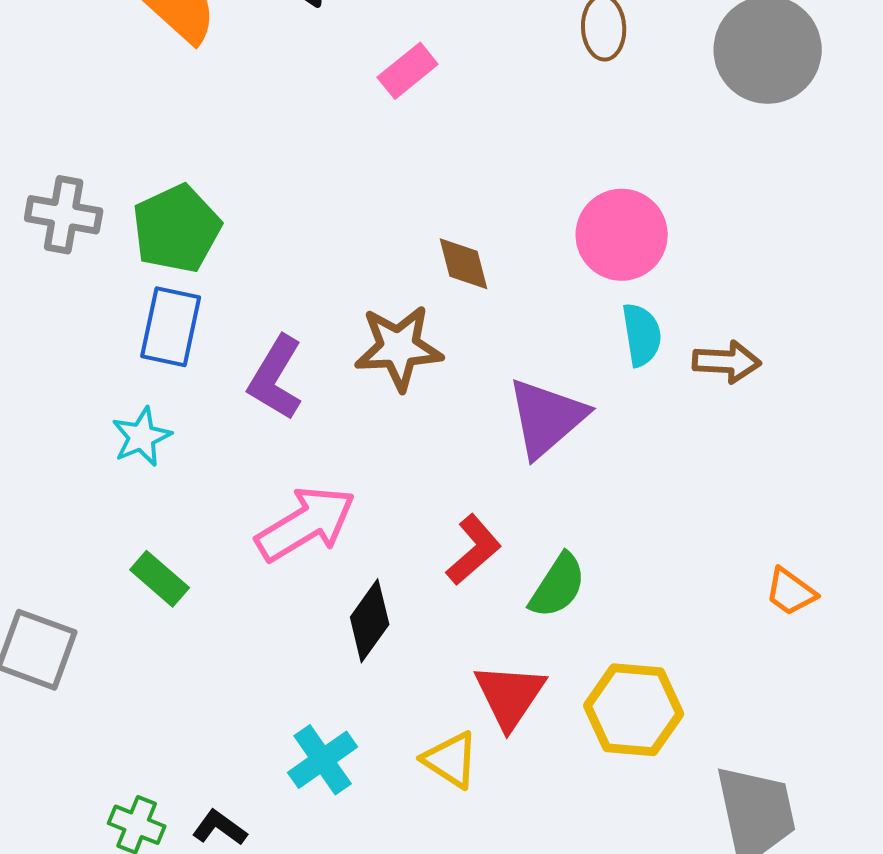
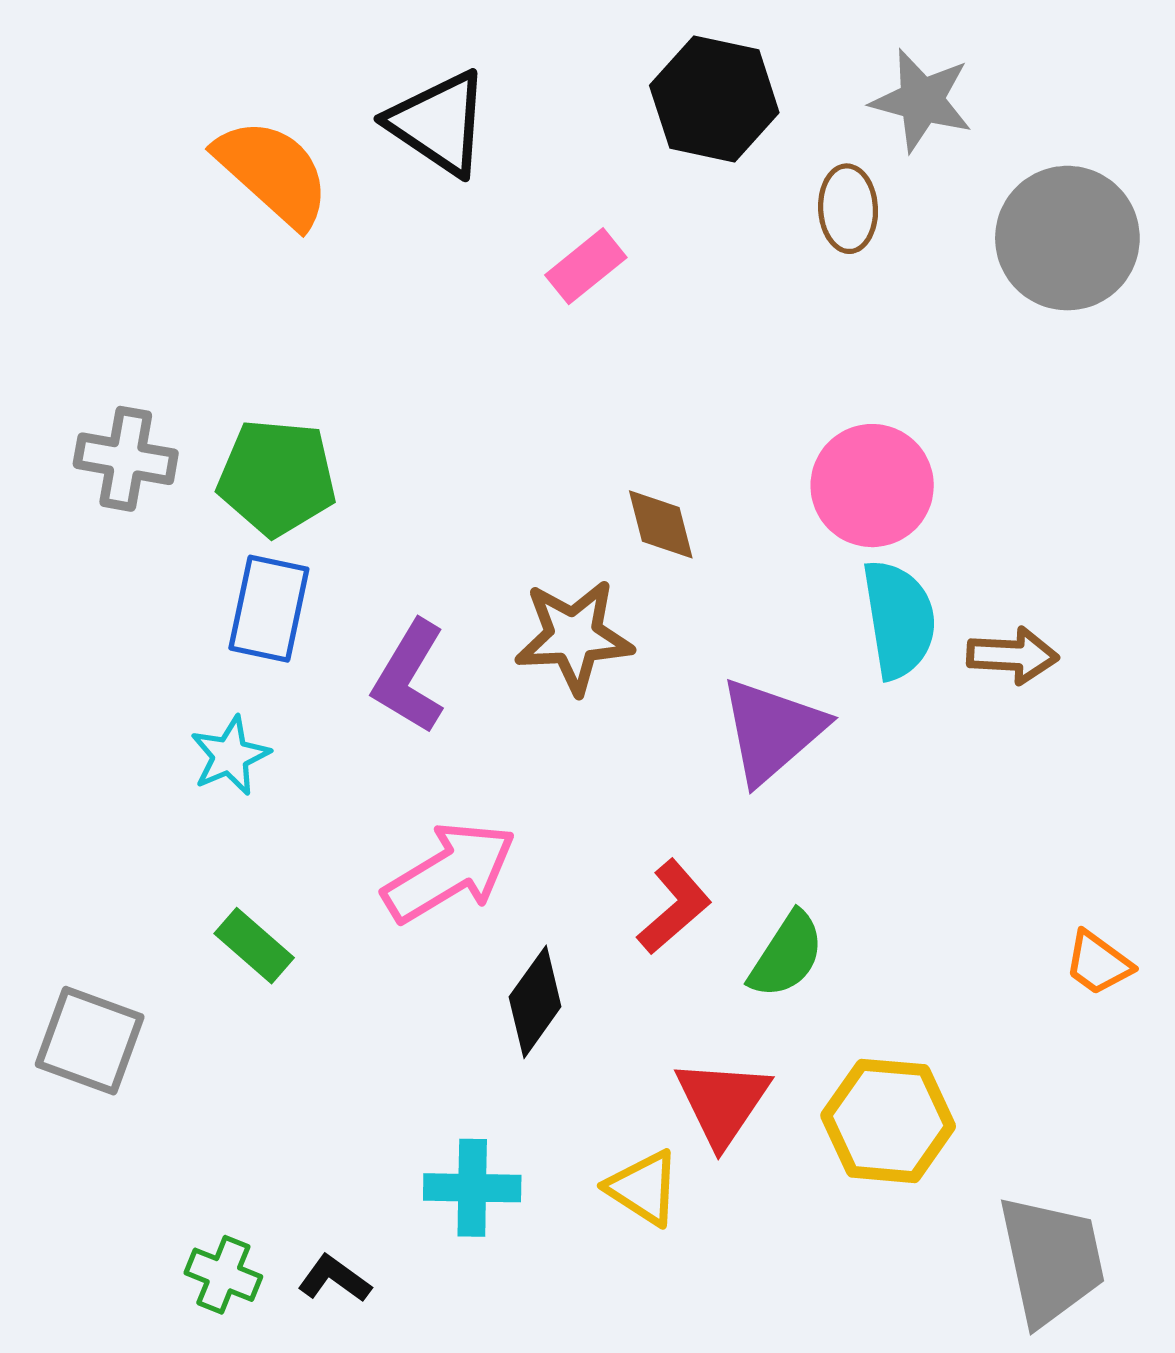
green pentagon: (177, 229) -> (277, 478), turned 30
cyan semicircle: (642, 335) -> (899, 619), size x1.4
cyan cross: (323, 760) -> (472, 1188), turned 36

